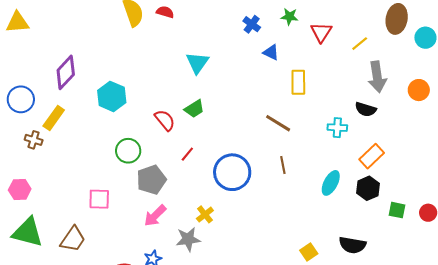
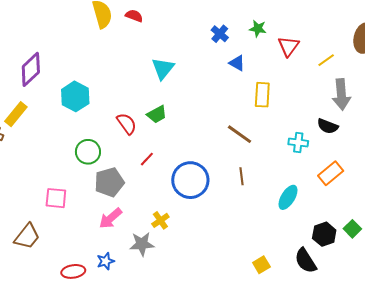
black hexagon: (368, 188) -> (324, 234), moved
green square: (397, 210) -> (352, 229), turned 30
black semicircle: (352, 245) -> (306, 261), turned 44

